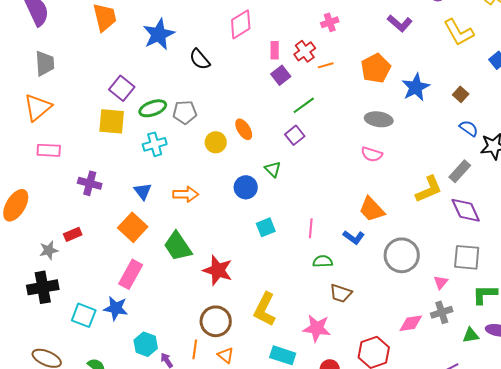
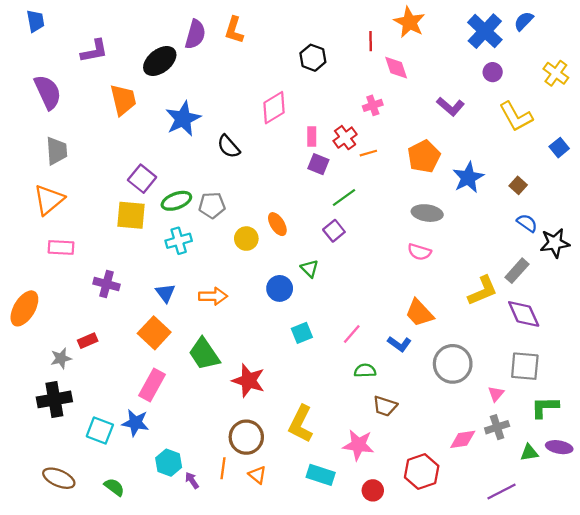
purple square: (281, 75) -> (318, 164), turned -30
pink line: (311, 228) -> (352, 334), turned 36

